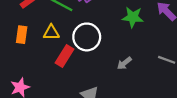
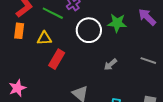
orange rectangle: (22, 35) -> (19, 31), moved
white circle: (87, 37) -> (89, 30), moved

